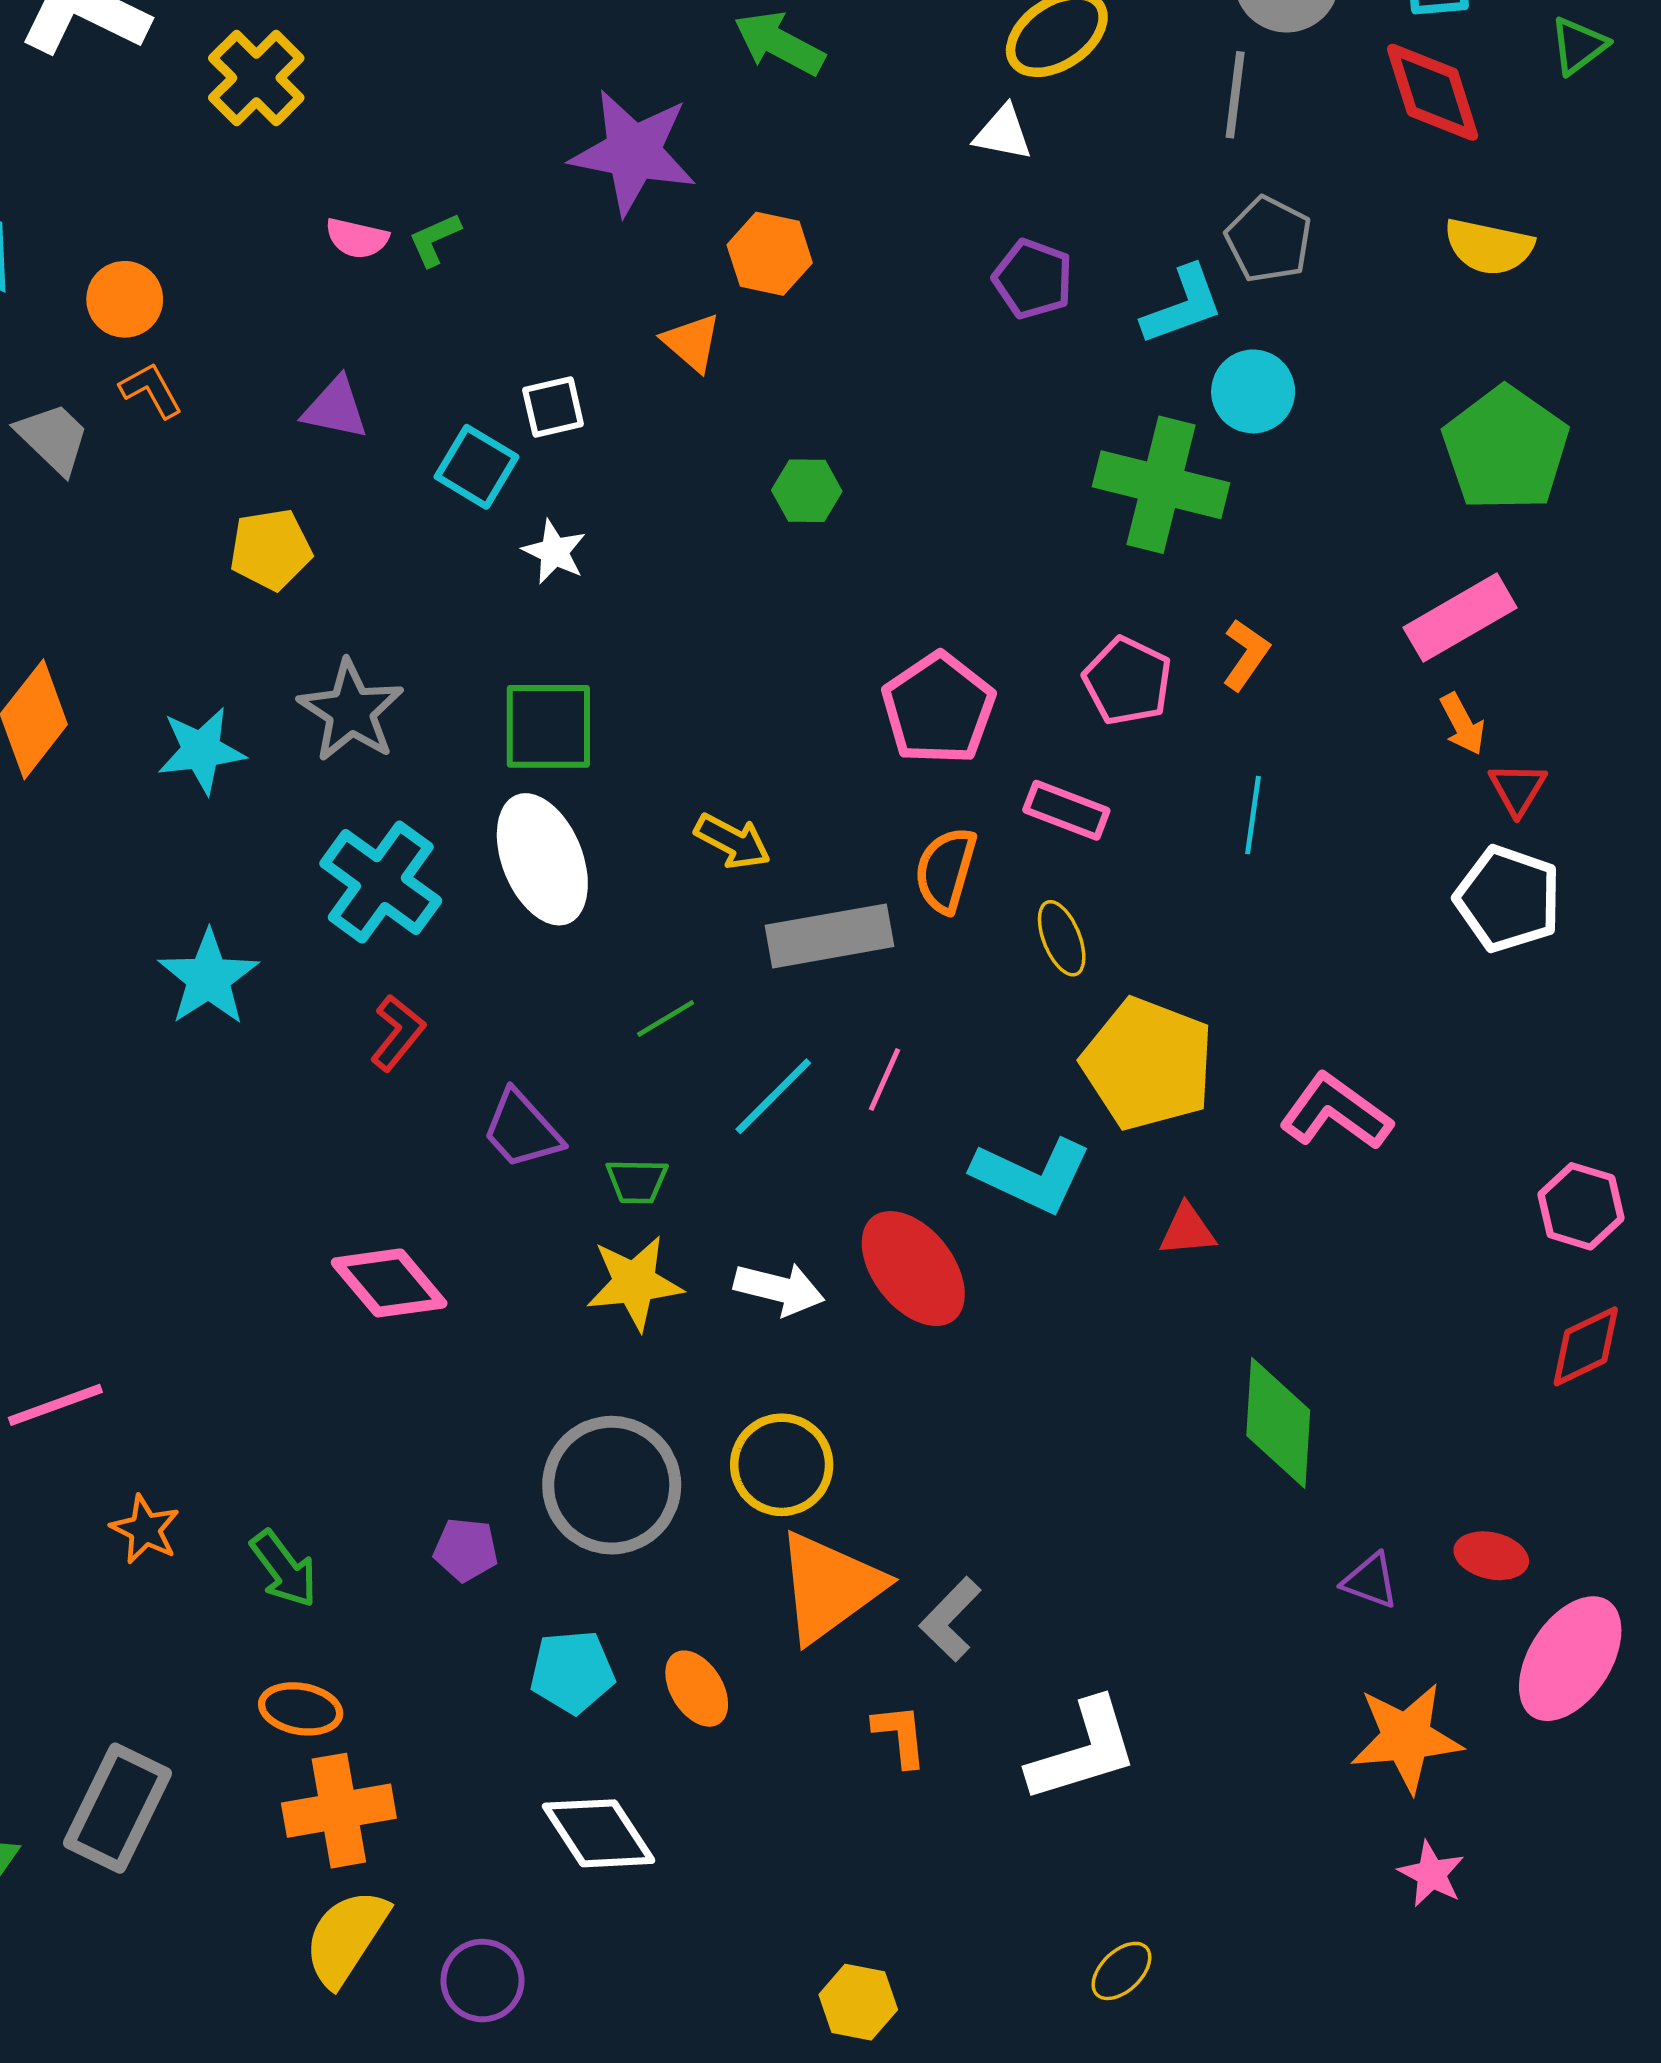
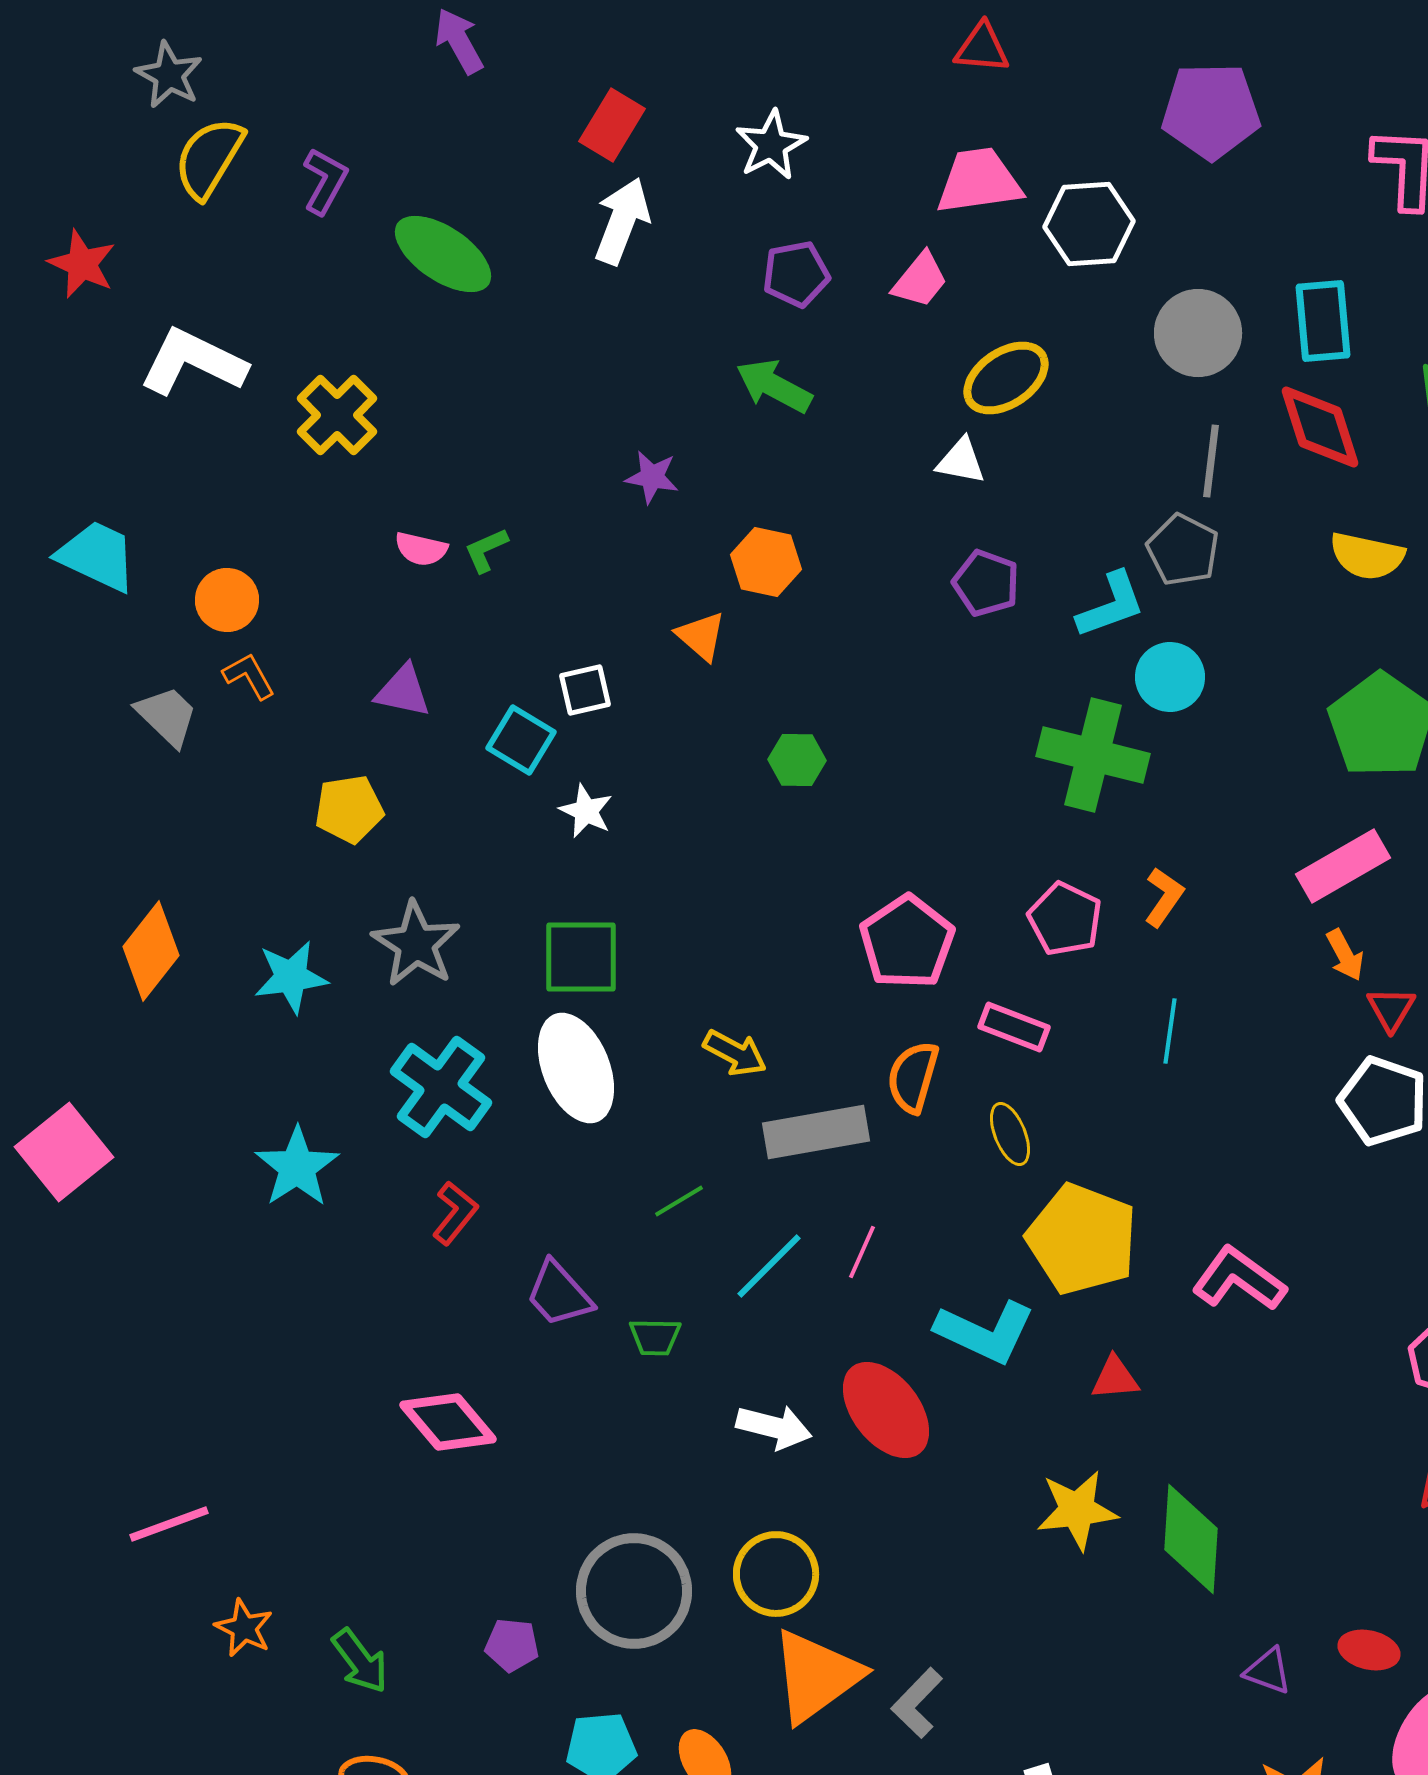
gray line: (1235, 95) -> (1211, 461), moved
purple star: (633, 152) -> (652, 477), size x0.5
yellow star: (634, 1283) -> (1077, 1510), moved

